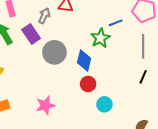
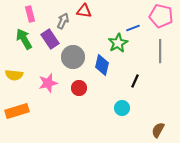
black line: (143, 77) -> (135, 81), moved
red circle: (88, 84) -> (79, 88), moved
pink star: (45, 105) -> (48, 83), moved

